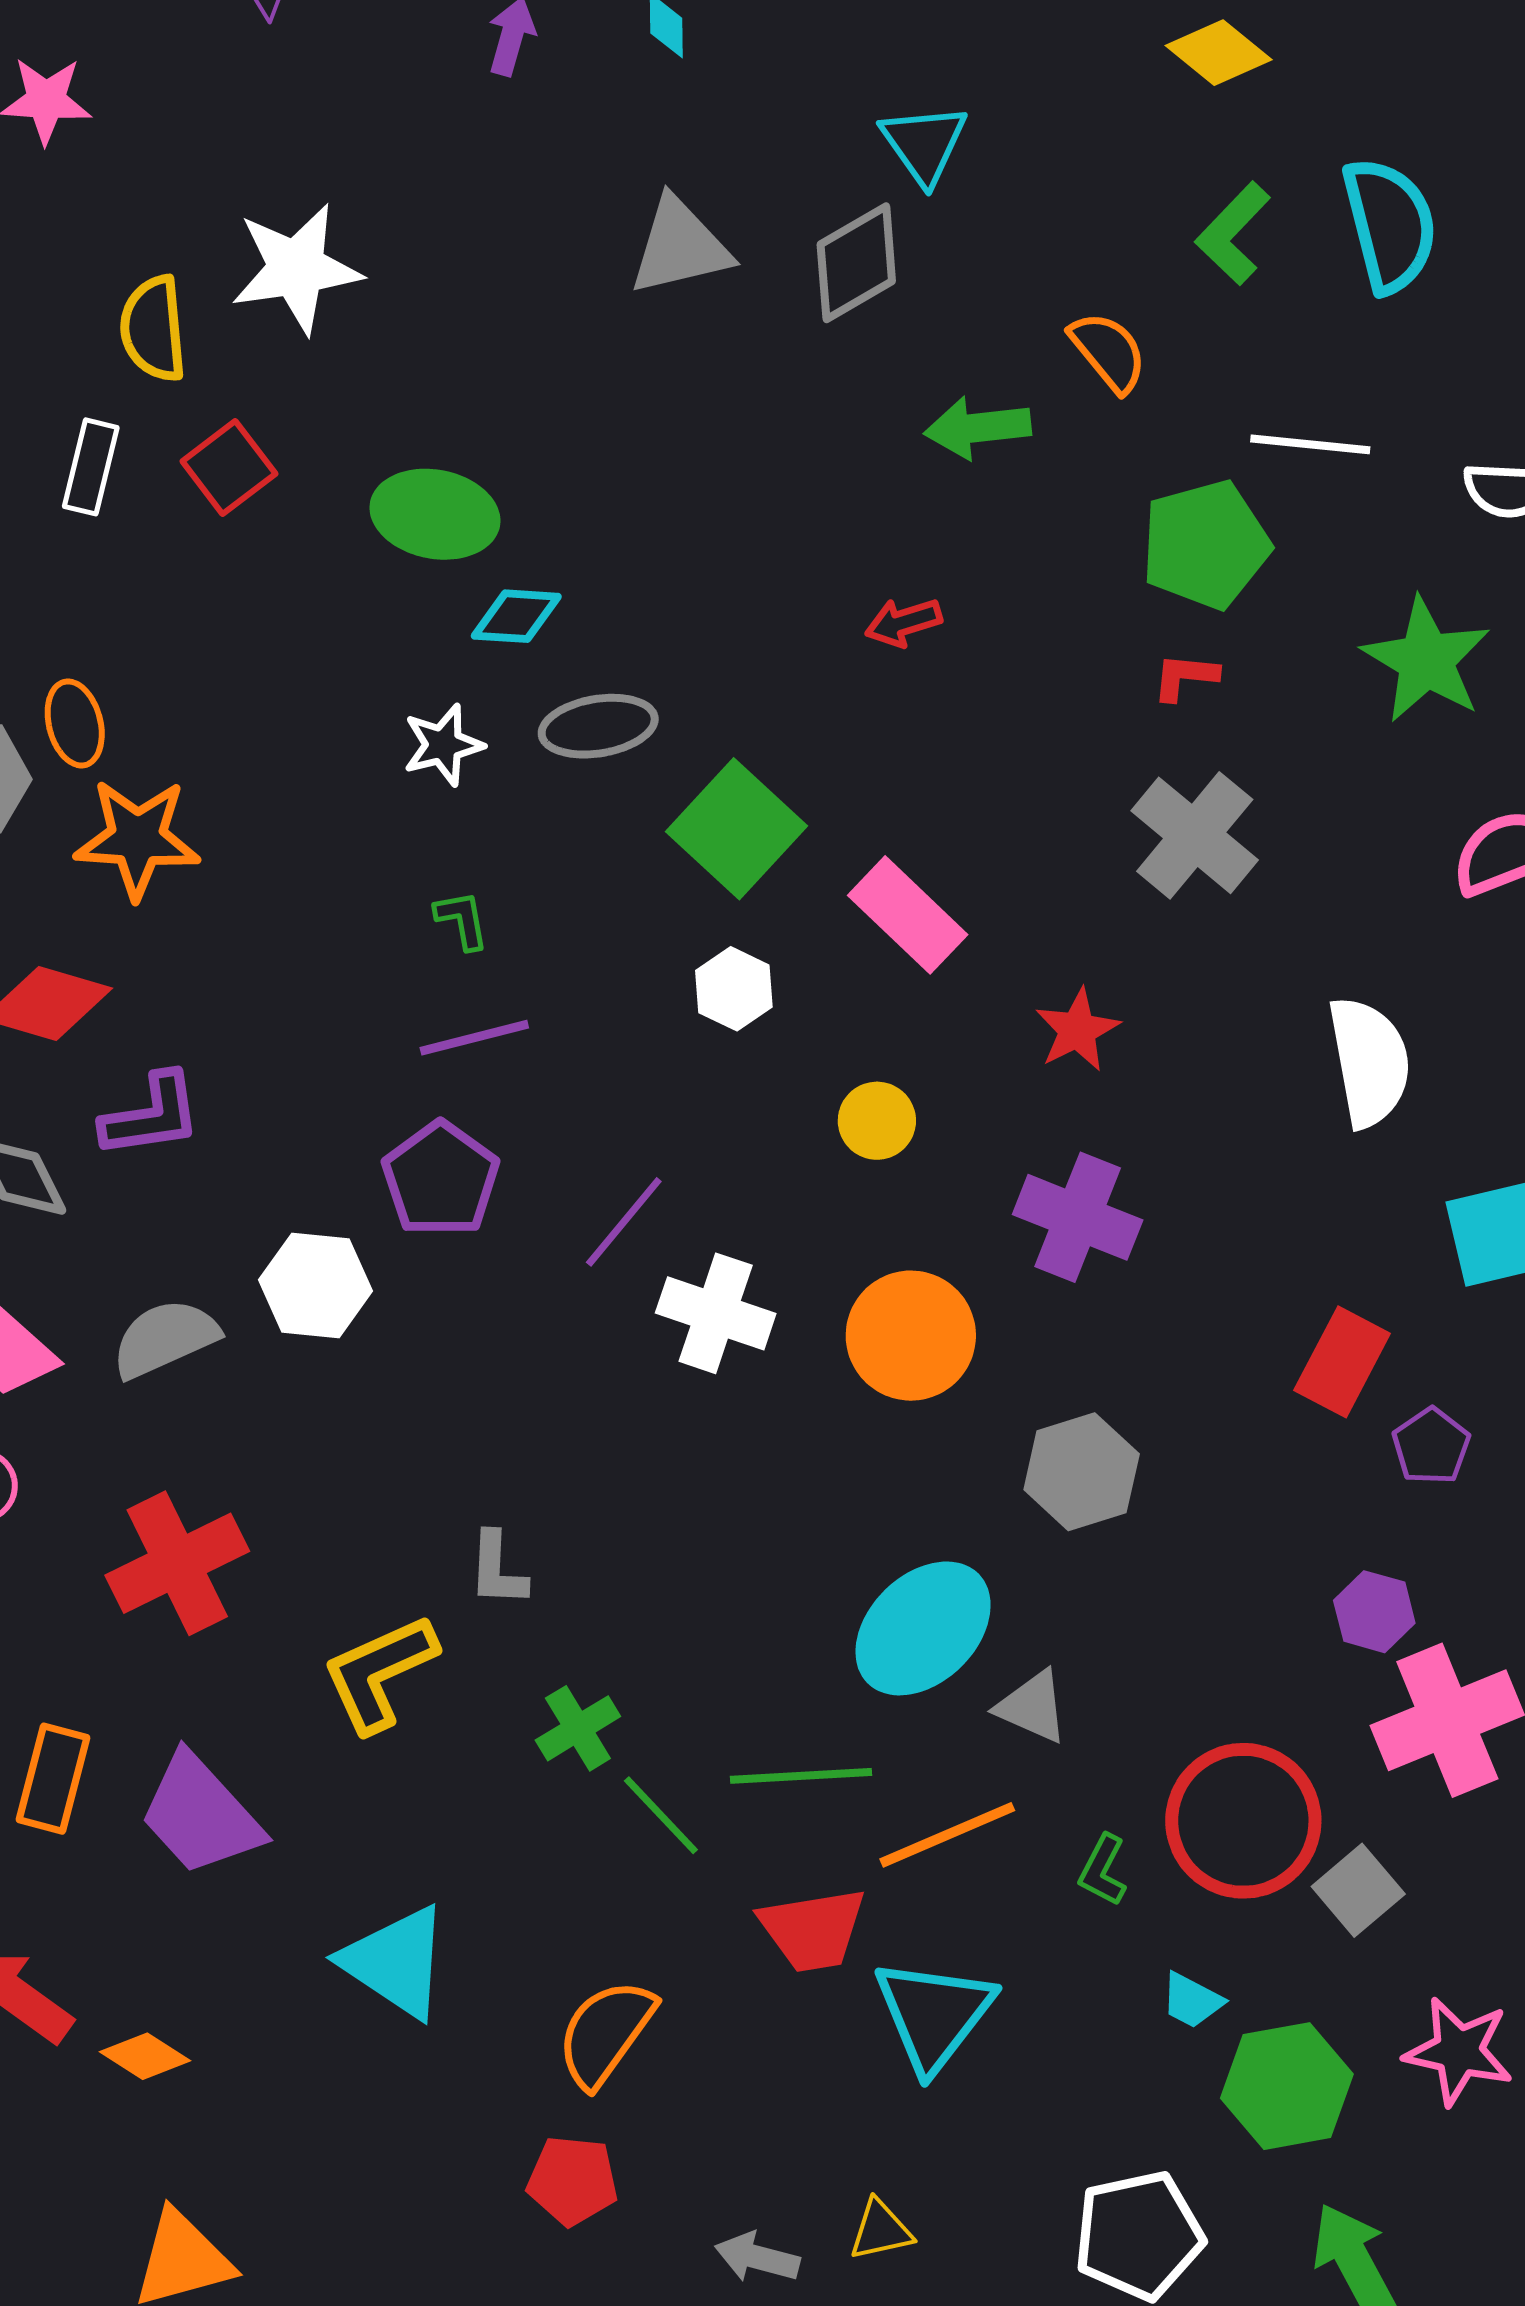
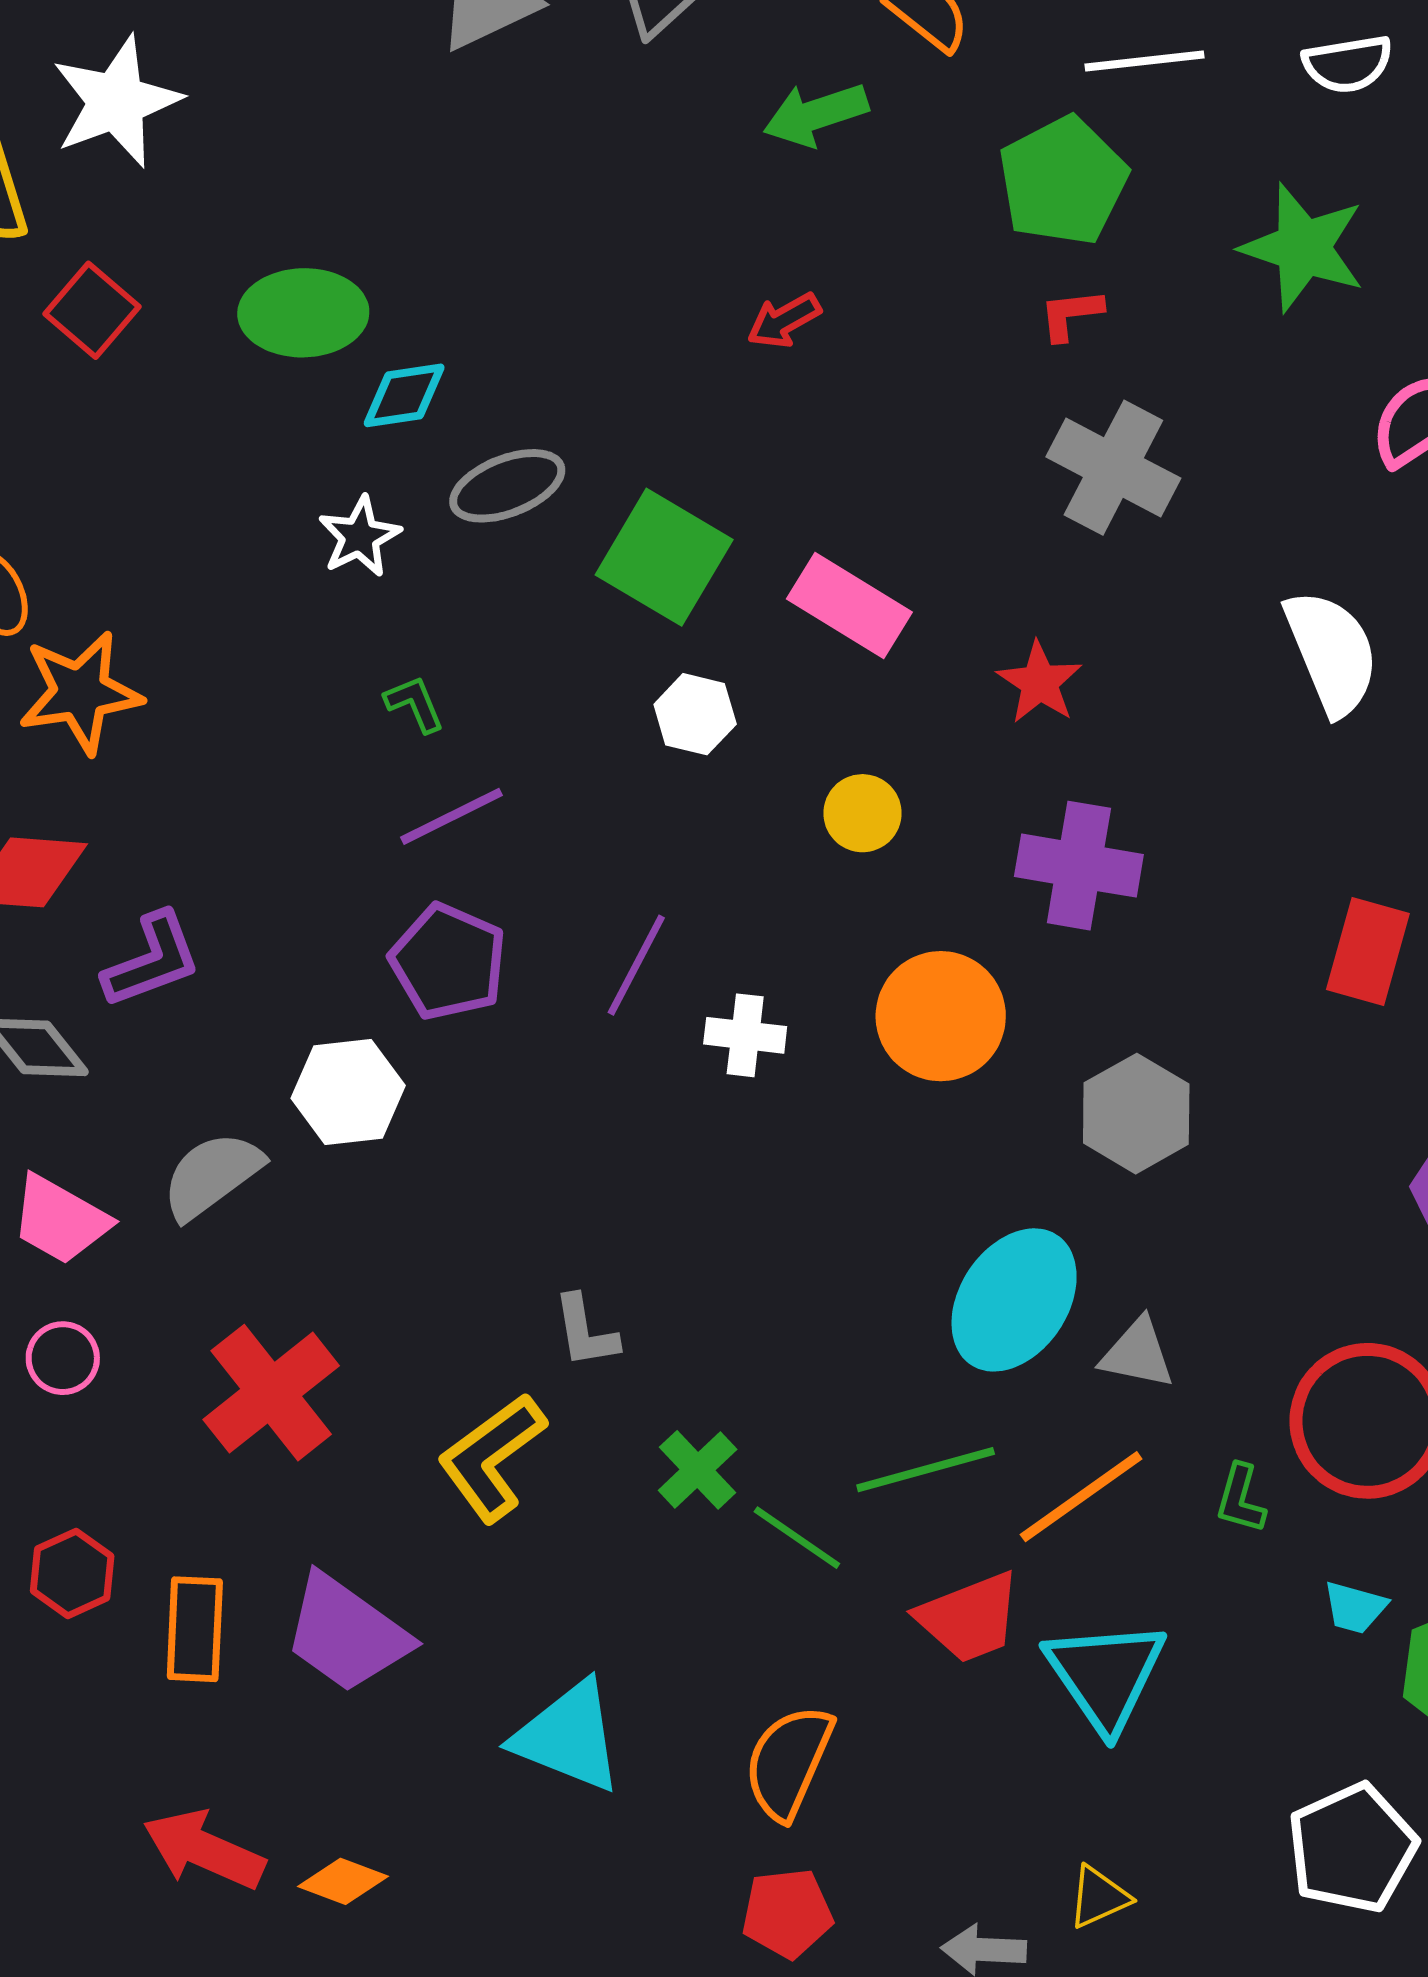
white cross: (716, 1313) -> (745, 1035), size x0.7

